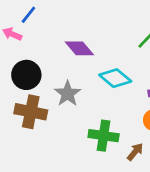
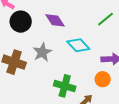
black circle: (26, 75) -> (21, 22), moved

